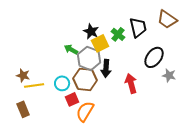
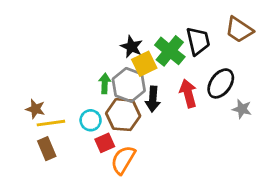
green cross: (118, 34) -> (170, 51), size x1.5
green arrow: (71, 49) -> (105, 83), moved, turned 64
red arrow: (131, 83) -> (188, 93), moved
brown rectangle: (23, 109) -> (47, 149), moved

